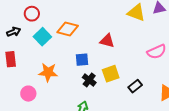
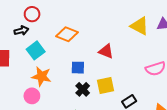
black arrow: (14, 32) -> (21, 31), moved
cyan square: (42, 37) -> (36, 50), moved
pink circle: (28, 94) -> (32, 96), moved

